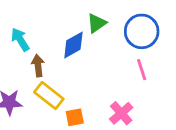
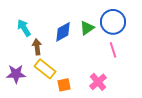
green triangle: (97, 23) -> (87, 28), moved

